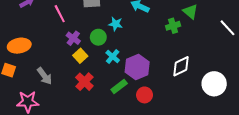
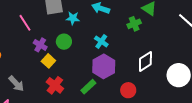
cyan star: (116, 24) -> (73, 18), moved
cyan cross: (113, 56) -> (101, 41), moved
red circle: (145, 95) -> (128, 90), moved

